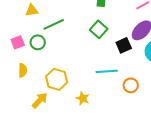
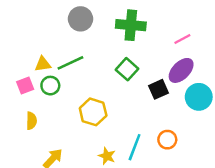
yellow triangle: (32, 10) -> (43, 64), moved
cyan line: (107, 71) -> (135, 147), moved, turned -65
yellow hexagon: (57, 79) -> (93, 112), moved

